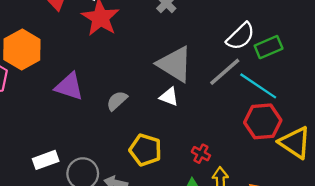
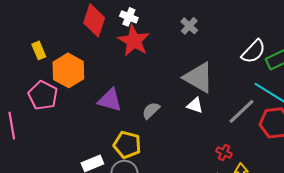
gray line: (225, 72) -> (242, 111), moved
yellow pentagon: (145, 150) -> (127, 145), moved

